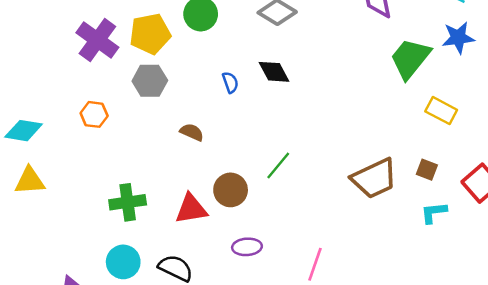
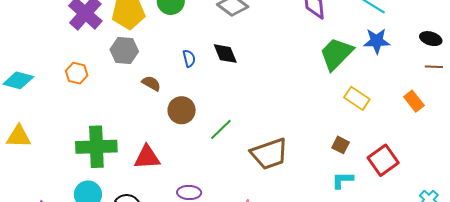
brown semicircle: (192, 132) -> (151, 83), moved
brown trapezoid: (374, 178) -> (269, 154), moved
yellow triangle: (30, 181) -> (19, 136), moved
brown circle: (231, 190) -> (182, 110), moved
green cross: (128, 202) -> (96, 147), size x1.4

